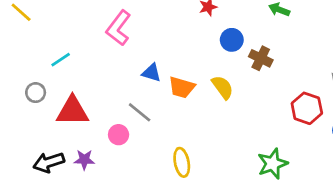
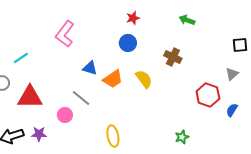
blue circle: (232, 40) -> (128, 43), moved
orange trapezoid: (182, 87) -> (113, 79), turned -50
green star: (273, 164) -> (182, 137), size x0.6

